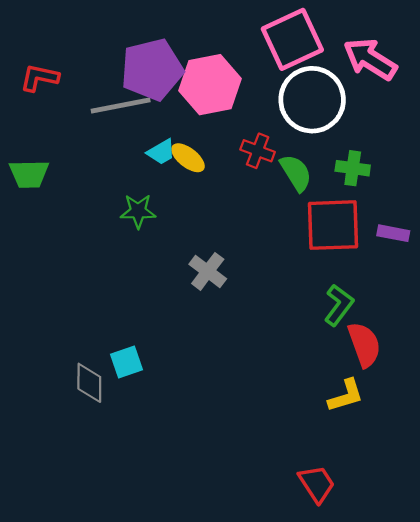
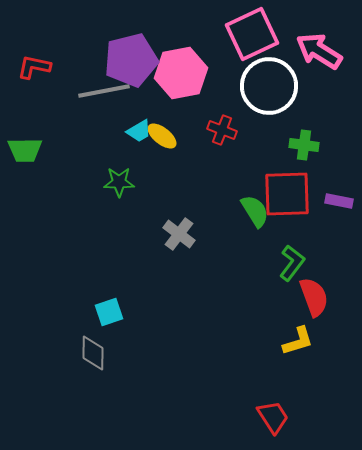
green semicircle: (296, 173) -> (255, 211), moved
gray diamond: (89, 383) -> (93, 353), moved

